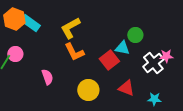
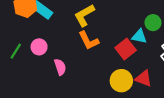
pink circle: (15, 54) -> (39, 47), moved
yellow circle: (88, 90) -> (121, 81), moved

